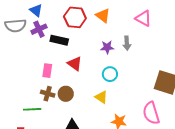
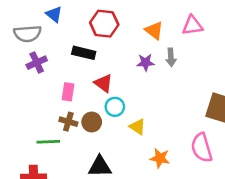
orange triangle: (103, 16) -> (154, 30), moved
pink triangle: (143, 18) -> (192, 26), turned -36
purple cross: (39, 29) -> (37, 63), moved
cyan circle: (110, 74) -> (115, 107), moved

